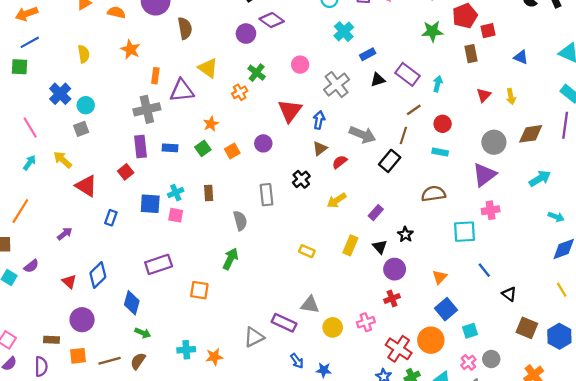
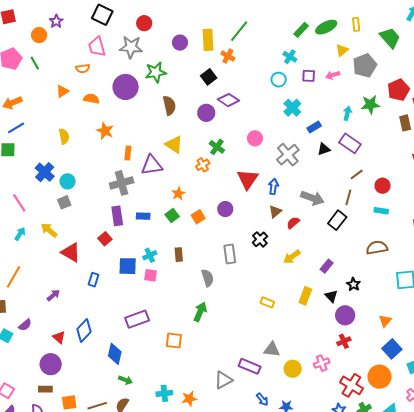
brown semicircle: (185, 28) -> (169, 105), moved
cyan arrow: (438, 84) -> (347, 113), moved
purple circle: (82, 320) -> (51, 364), moved

